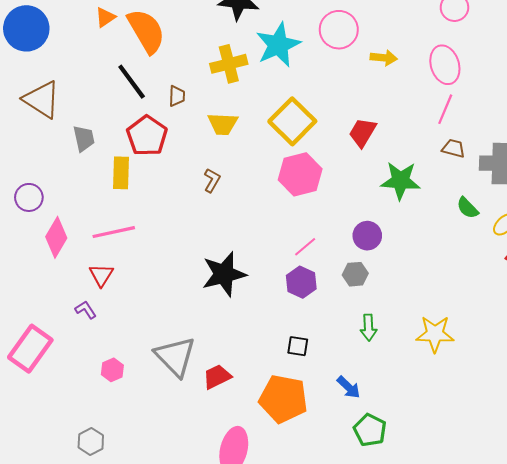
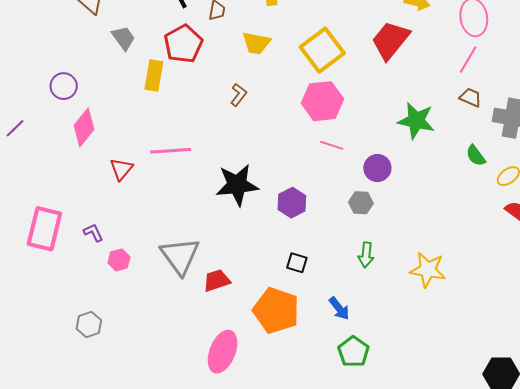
red trapezoid: (363, 132) -> (390, 40), moved, size x1.4
gray trapezoid: (84, 139) -> (123, 38), turned -32
pink line: (114, 232) -> (171, 151), moved
pink line: (305, 247) -> (332, 145), moved, turned 50
purple hexagon: (301, 282) -> (292, 203), moved
purple L-shape: (86, 310) -> (93, 233), moved
pink rectangle: (30, 349) -> (44, 229), turned -30

